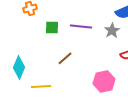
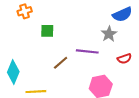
purple line: (81, 26) -> (87, 51), moved

